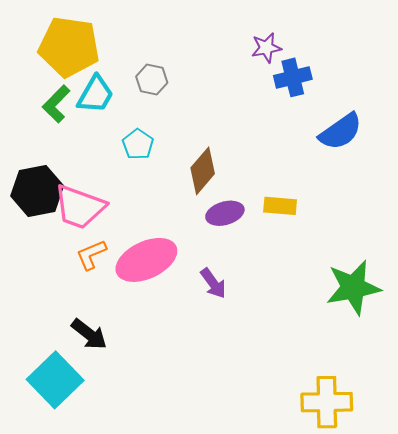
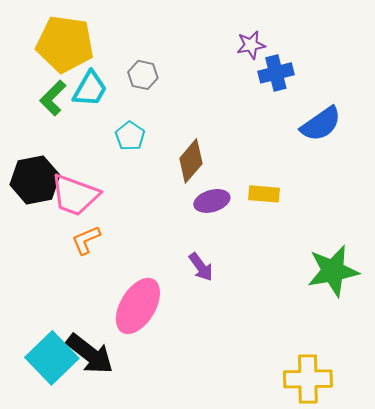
pink ellipse: (146, 260) -> (138, 306), moved, turned -34
black arrow: (89, 334) -> (90, 354), moved, size x1.4

